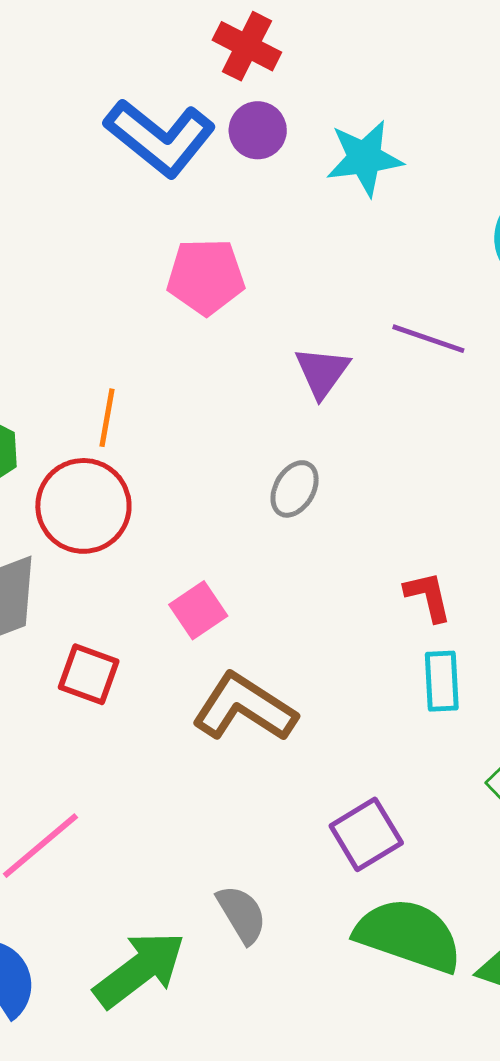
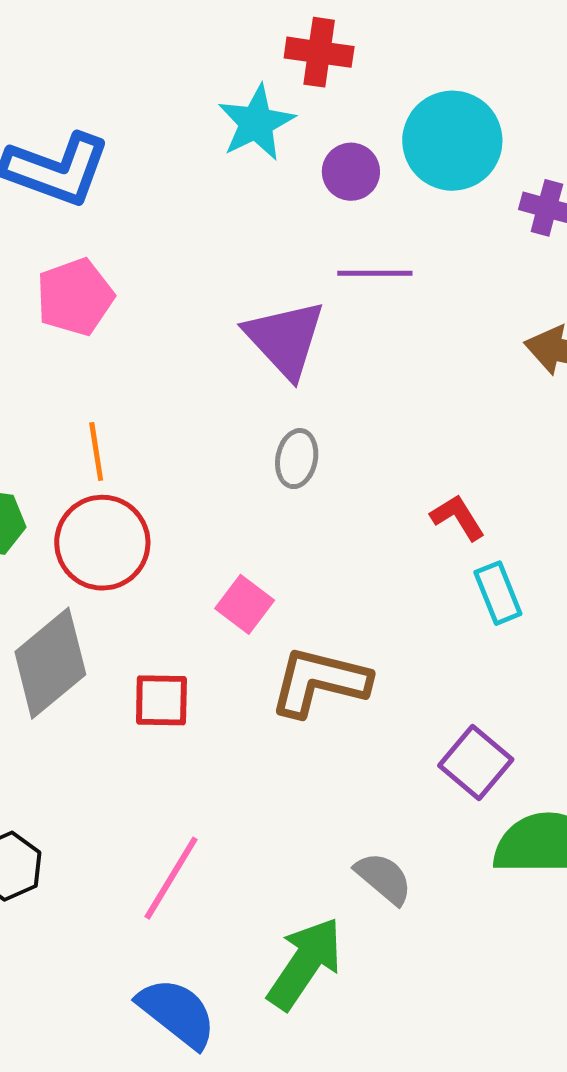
red cross: (247, 46) -> (319, 52), moved
purple circle: (258, 130) -> (351, 172), moved
pink pentagon: (206, 277) -> (75, 297), moved
purple triangle: (322, 372) -> (285, 339), size x1.5

